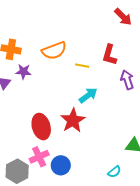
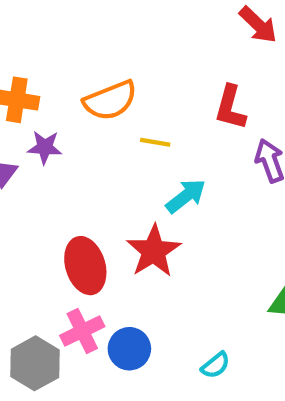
yellow line: (82, 66) -> (155, 142), moved
cyan semicircle: (114, 172) -> (216, 365), moved

